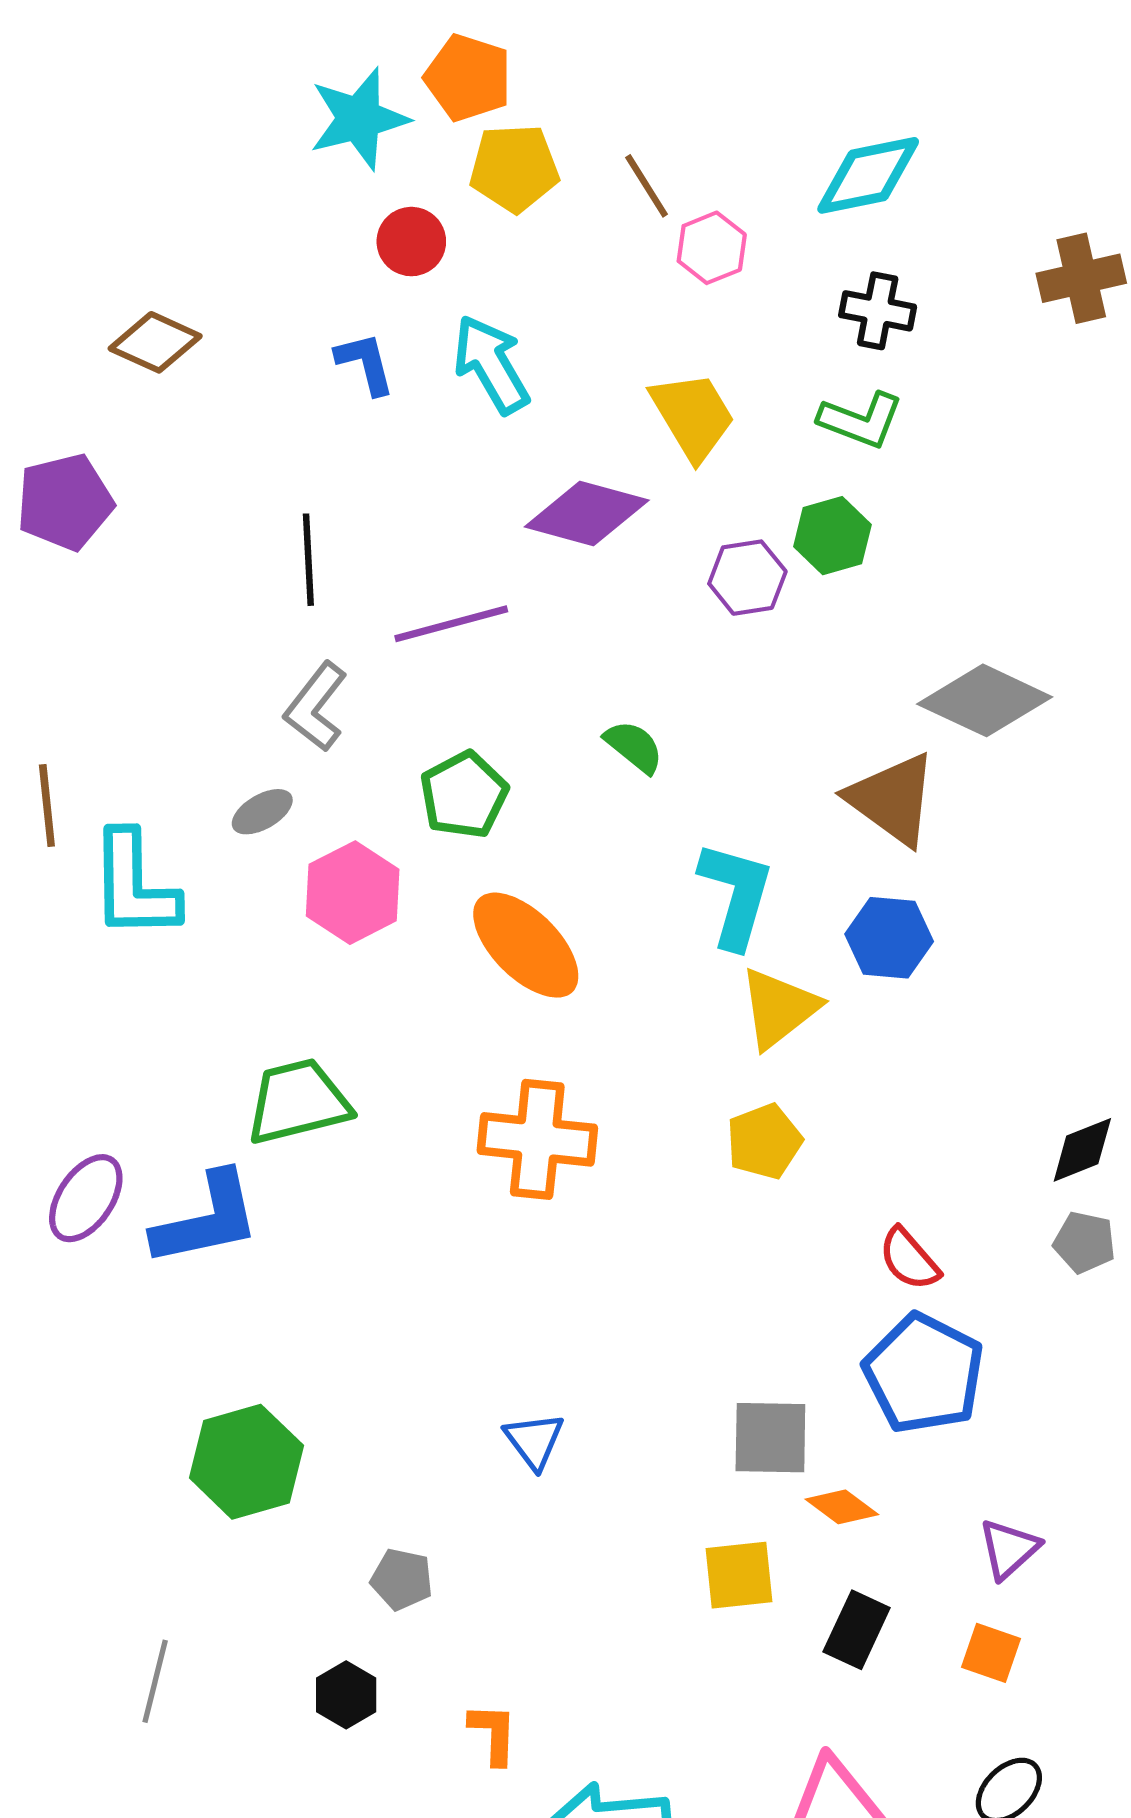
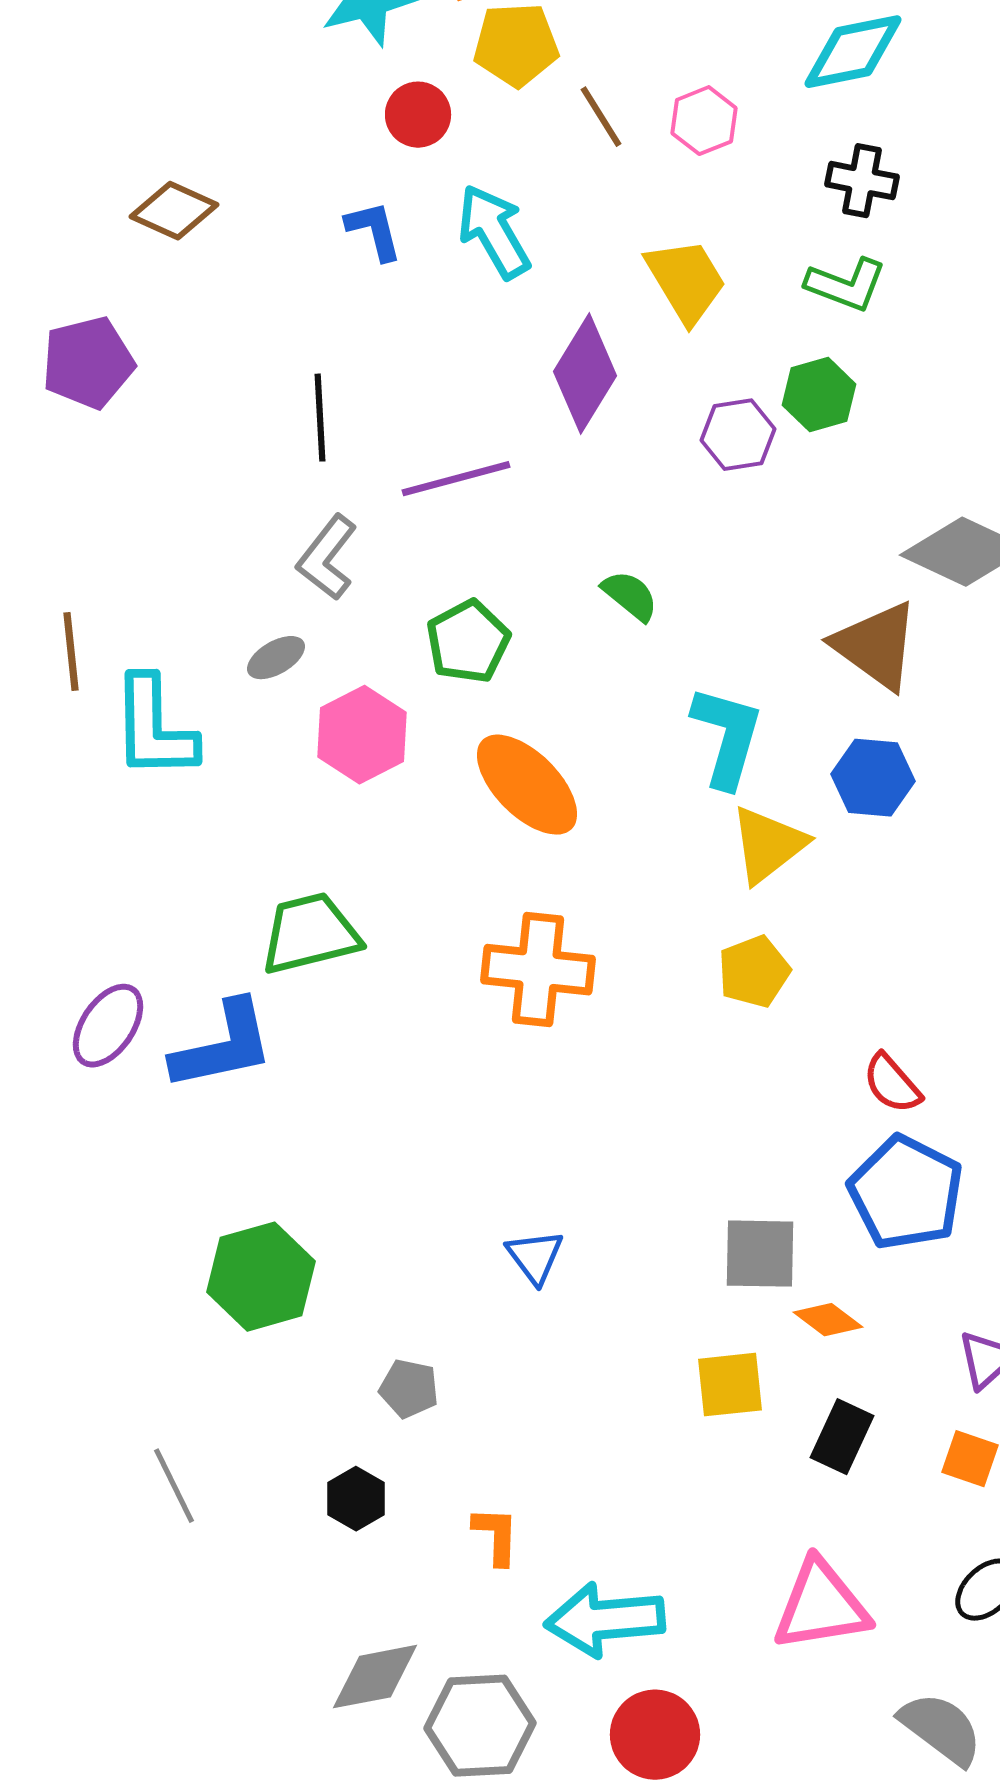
brown line: (647, 186) -> (601, 117), moved
purple diamond: (587, 514) -> (585, 374), turned -74
gray line: (155, 1681) -> (174, 1486), turned -40

